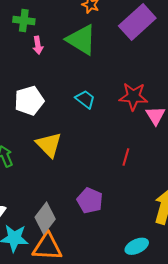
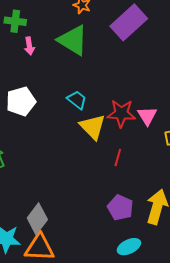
red star: (133, 96) -> (121, 113), moved
yellow triangle: (49, 145) -> (93, 127), moved
purple pentagon: (90, 201) -> (120, 208), moved

